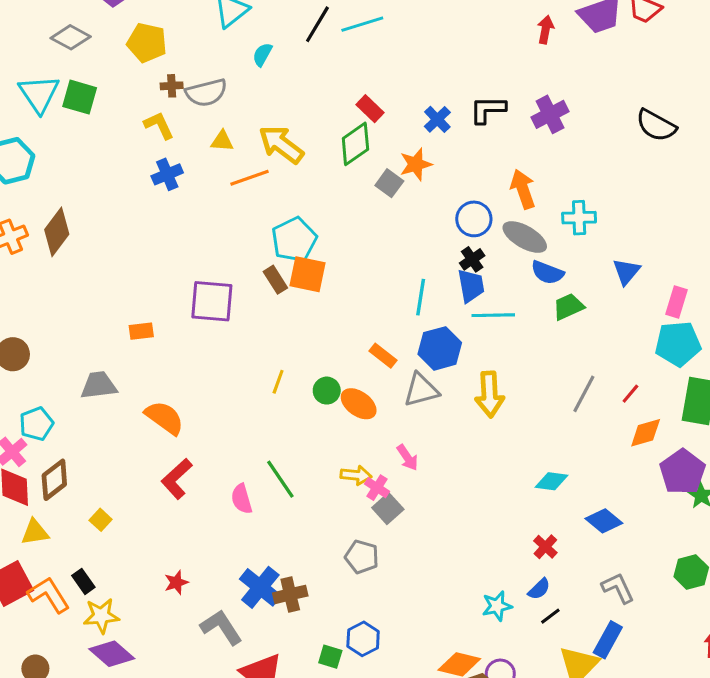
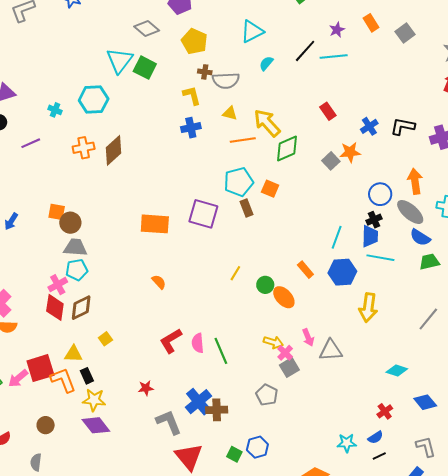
green diamond: (355, 144) -> (287, 148), moved
cyan pentagon: (294, 240) -> (239, 182), moved
orange square: (308, 274) -> (270, 189), moved, size x0.7
orange rectangle: (141, 331) -> (155, 224), size x1.8
gray trapezoid: (99, 385) -> (75, 247), moved
gray triangle: (421, 390) -> (331, 350), moved
orange semicircle: (164, 418) -> (159, 282), size x0.6
red L-shape: (177, 479) -> (171, 341), moved
green line: (280, 479) -> (221, 351), moved
yellow triangle: (35, 532) -> (73, 354), moved

